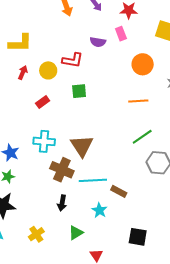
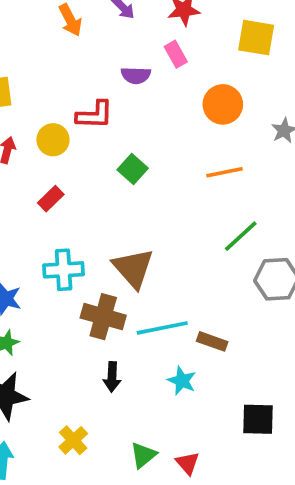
green square: (79, 91) -> (133, 169), moved, turned -35
green triangle: (76, 233) -> (143, 455), moved

